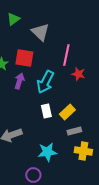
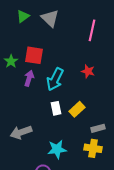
gray triangle: (40, 32) -> (50, 18), moved
pink line: (66, 55) -> (92, 30), moved
gray rectangle: (74, 131) -> (98, 128), moved

